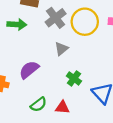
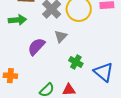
purple semicircle: (29, 70) -> (36, 47), moved

